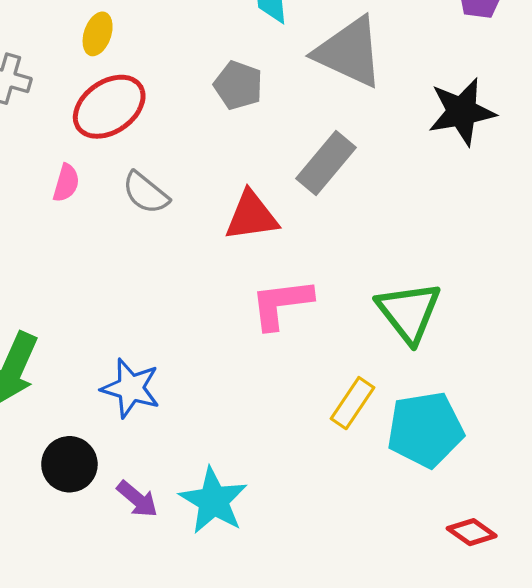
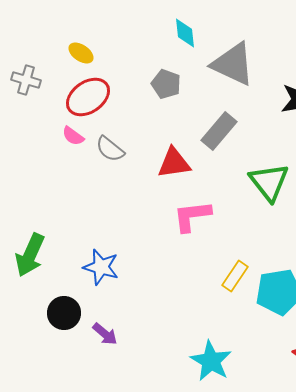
yellow ellipse: (98, 34) -> (81, 53), turned -75
pink semicircle: (66, 183) -> (73, 136), moved, turned 110
green triangle: (409, 312) -> (269, 182), moved
cyan star: (213, 501) -> (211, 361), moved

